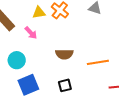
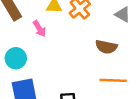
brown semicircle: (64, 54) -> (106, 47), moved

